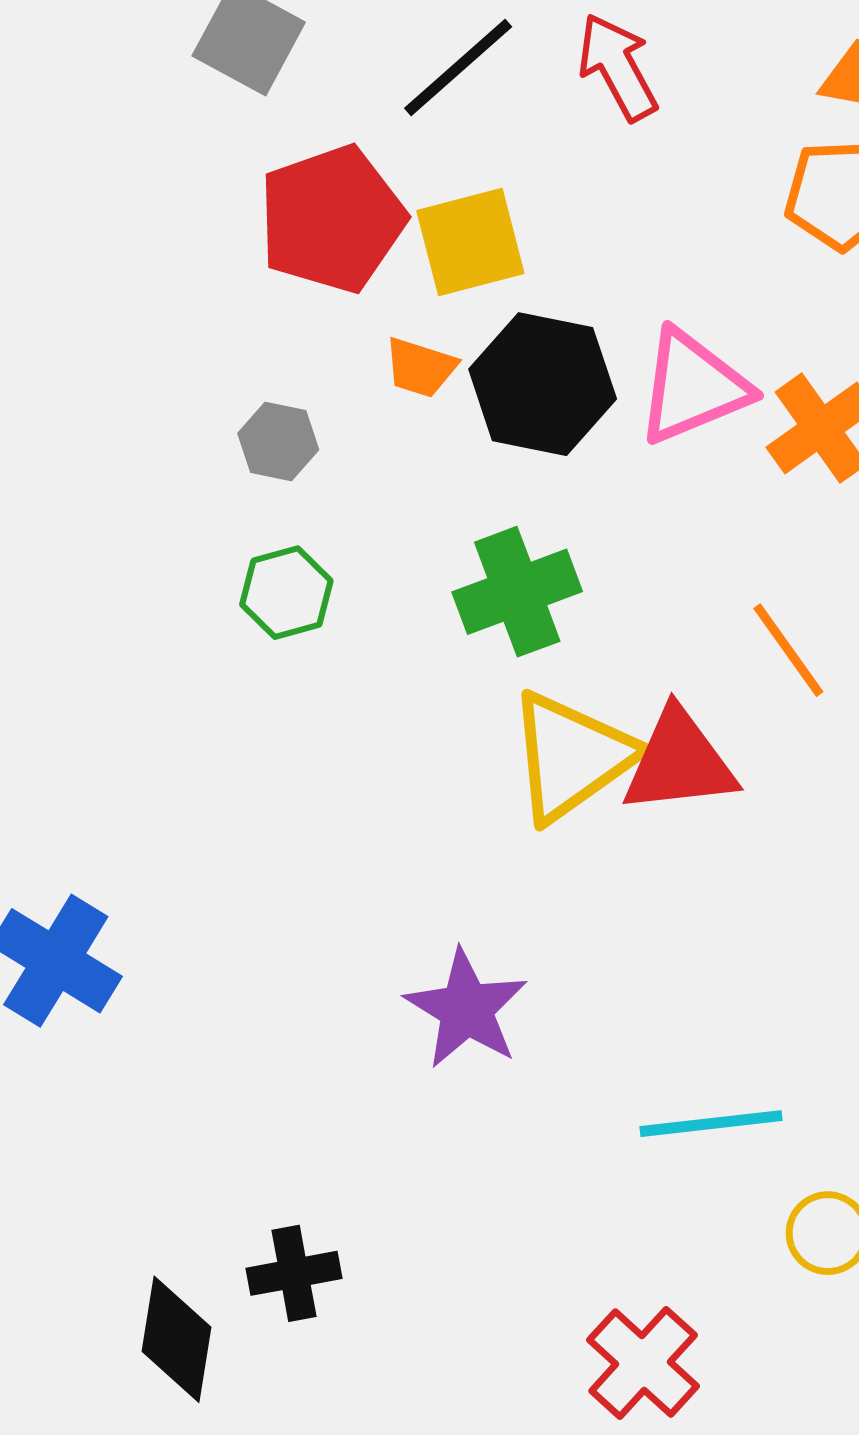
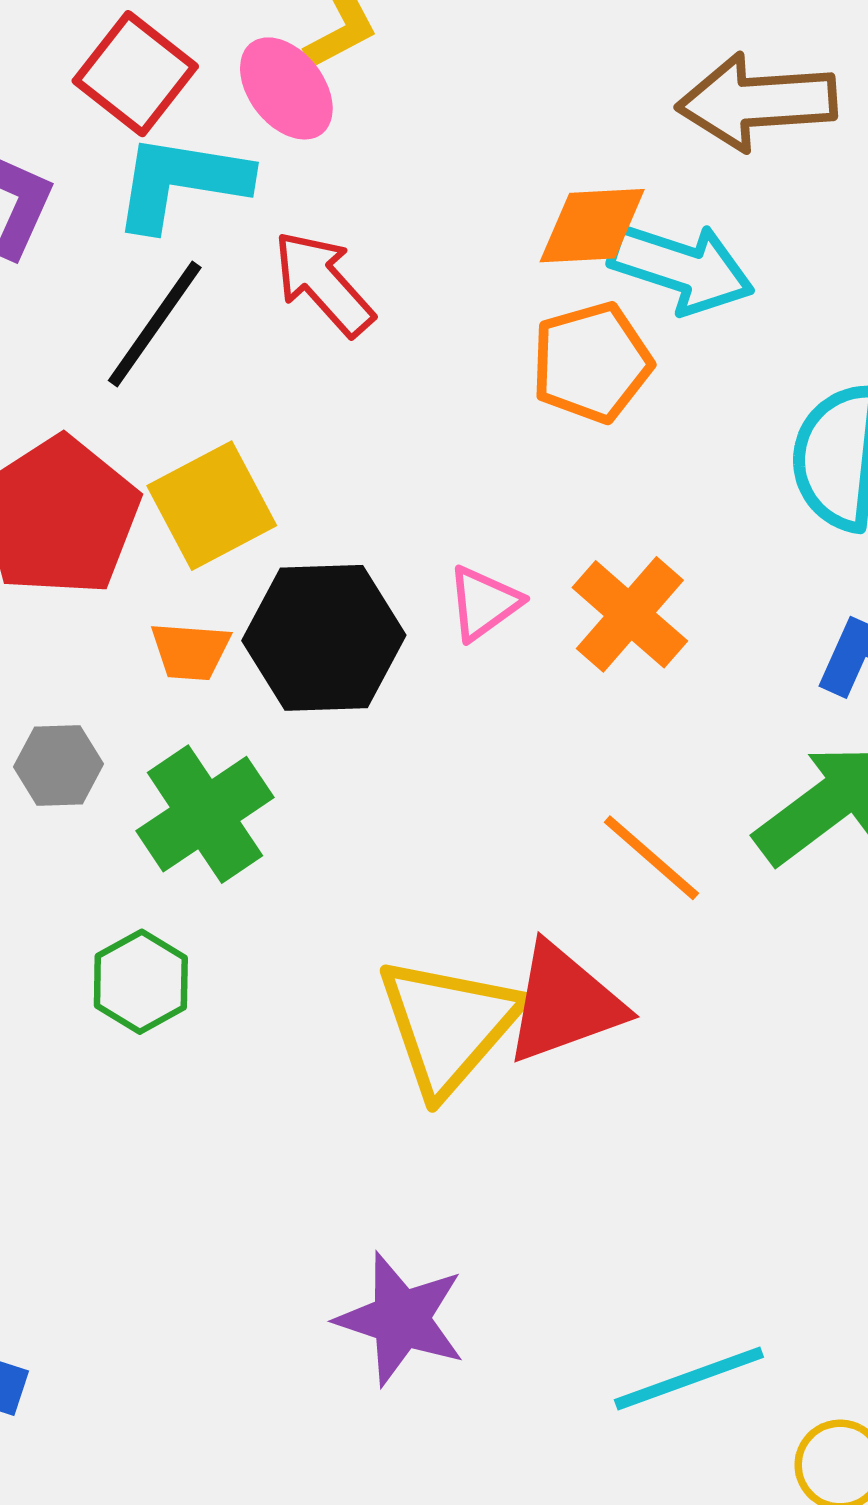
pink triangle: (693, 387) -> (484, 603), size x0.6
green cross: (517, 592) -> (205, 814), moved
green hexagon: (286, 593) -> (141, 982), moved

